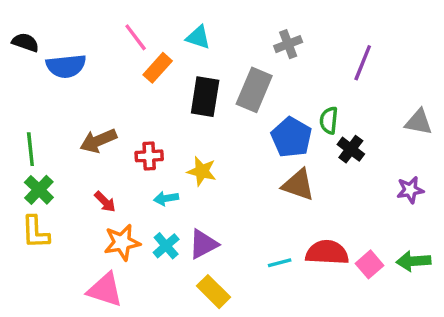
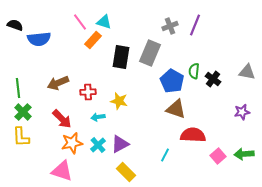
cyan triangle: (198, 37) -> (104, 22), moved
purple line: (363, 63) -> (195, 25), moved
black cross: (351, 149) -> (213, 79), moved
red arrow: (105, 202) -> (62, 119), size x1.5
red semicircle: (327, 253) -> (193, 135), moved
cyan line: (280, 263) -> (165, 155), turned -48

